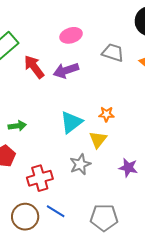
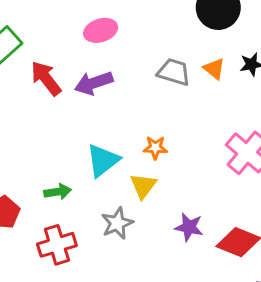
gray trapezoid: (113, 53) -> (174, 72), moved
green arrow: (17, 126) -> (58, 192), moved

